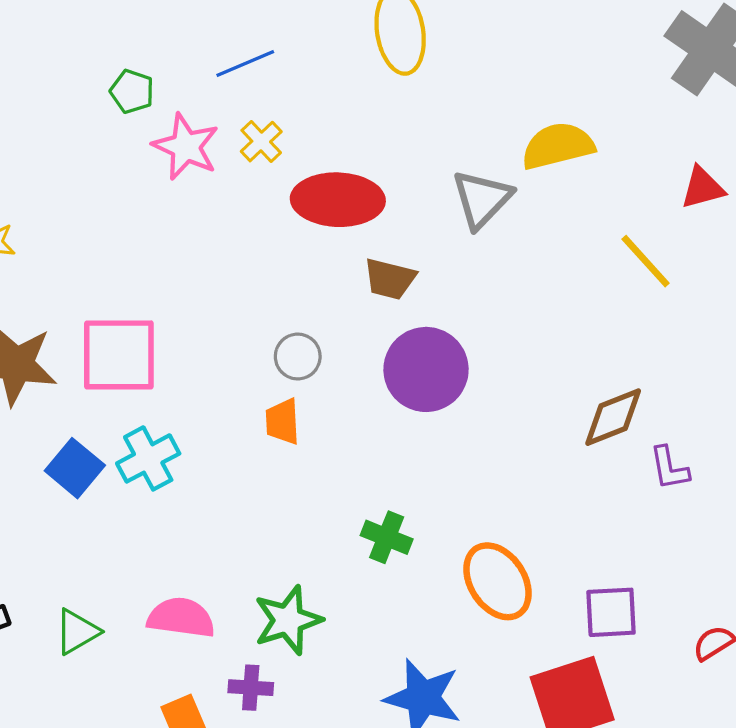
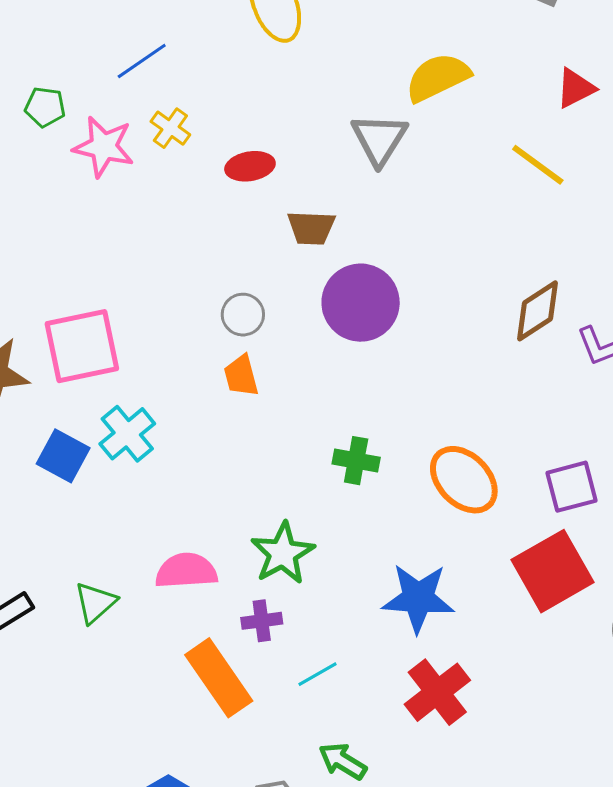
red ellipse: (338, 200) -> (250, 166), size x0.6

